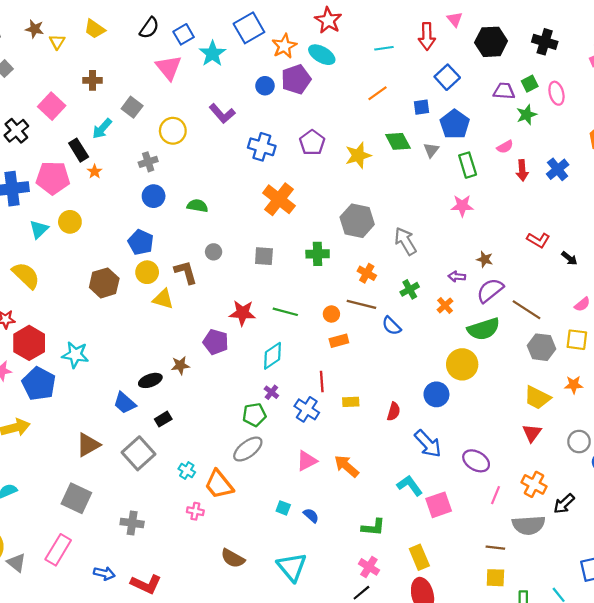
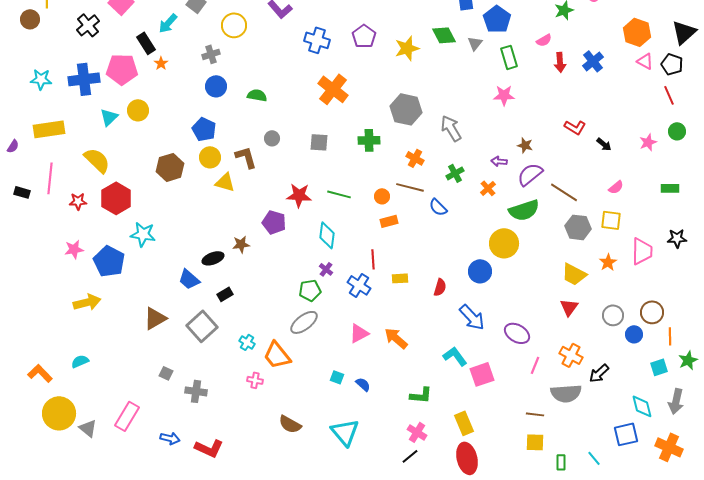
red hexagon: (29, 343) -> (116, 198), moved
cyan diamond: (272, 356) -> (327, 235), turned -48
orange star: (574, 385) -> (608, 262), turned -30
gray square: (76, 498) -> (166, 373), moved, size x0.5

